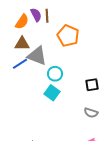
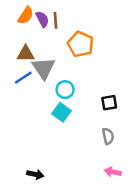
orange semicircle: (22, 22) -> (26, 16), moved
gray triangle: (37, 56) -> (44, 68), turned 35
gray semicircle: (91, 113) -> (108, 136), turned -120

